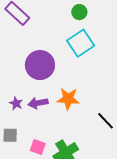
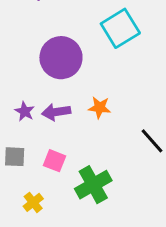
orange star: (68, 99) -> (100, 107), size x0.7
pink square: (38, 147) -> (55, 161), moved

